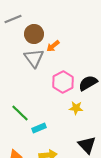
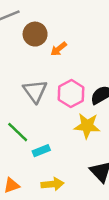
gray triangle: (34, 58) -> (35, 91), moved
yellow star: (76, 108) -> (87, 126), size x1.5

